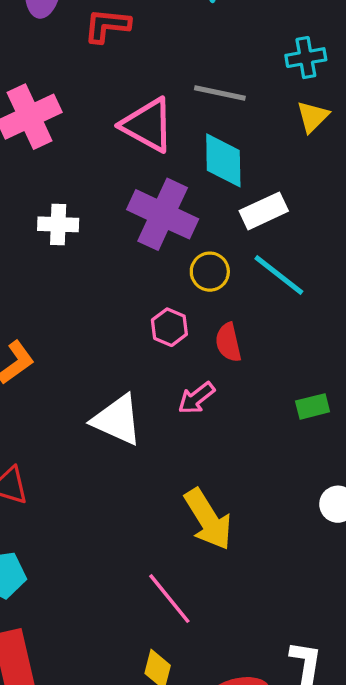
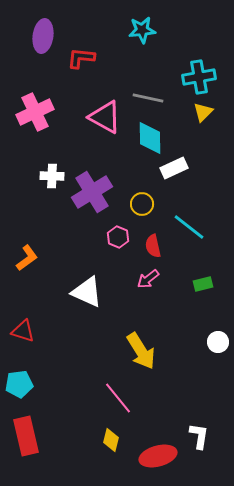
cyan cross: (306, 58) -> (199, 77), size x1.4
purple cross: (163, 214) -> (92, 192), moved, turned 33
cyan line: (279, 275) -> (189, 227), moved
pink arrow: (196, 398) -> (148, 279), moved

